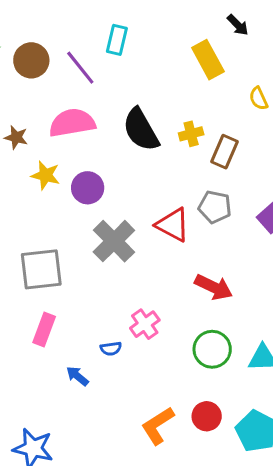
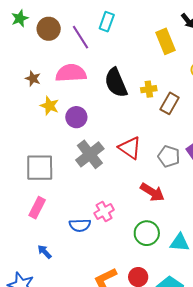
gray pentagon: (215, 207) -> (169, 156), moved
blue semicircle: (111, 349) -> (80, 225), size x1.5
blue arrow: (77, 376) -> (44, 252), moved

